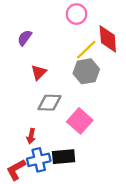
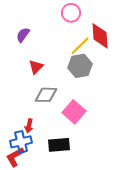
blue cross: (39, 160) -> (21, 142), moved

